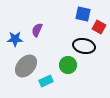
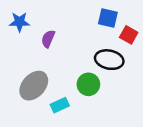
blue star: (15, 39) -> (19, 22), moved

